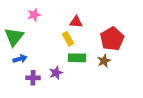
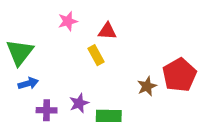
pink star: (34, 15) -> (68, 21), moved
red pentagon: (112, 39) -> (179, 75), moved
green rectangle: (77, 58) -> (109, 116), moved

